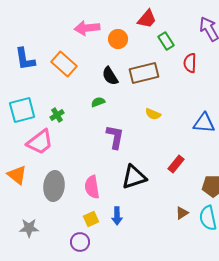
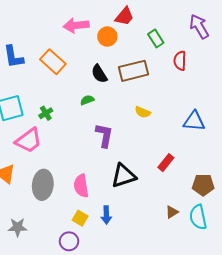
red trapezoid: (147, 19) -> (124, 16), moved
yellow square: (91, 219) -> (80, 218), turned -35

